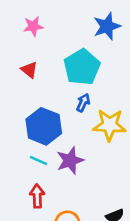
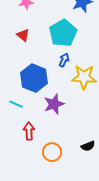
cyan line: (38, 161) -> (16, 104), moved

